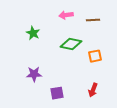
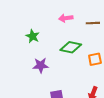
purple star: (34, 74) -> (41, 65), moved

